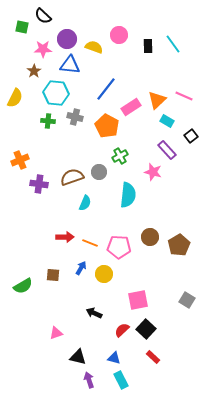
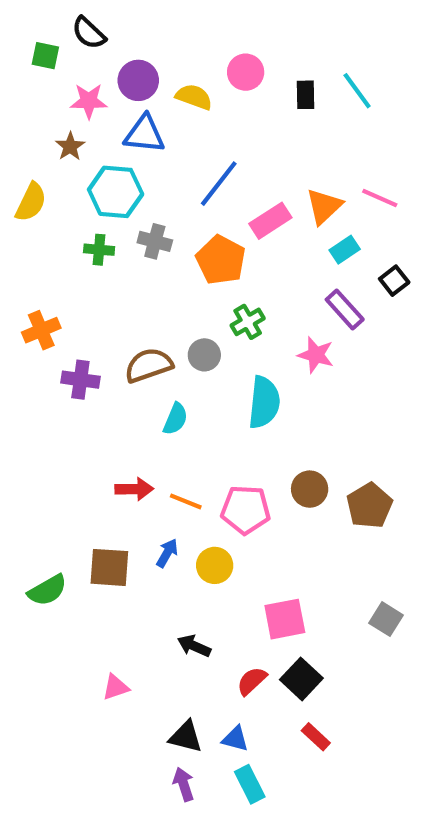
cyan rectangle: (167, 121) -> (345, 250), turned -64
brown square: (53, 275) -> (109, 567), size x1.5
black triangle: (78, 357) -> (186, 737), moved

